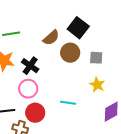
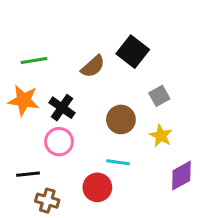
brown circle: (70, 53) -> (121, 119), moved
gray square: (96, 58) -> (159, 96), turned -32
red circle: (35, 113) -> (97, 187), moved

